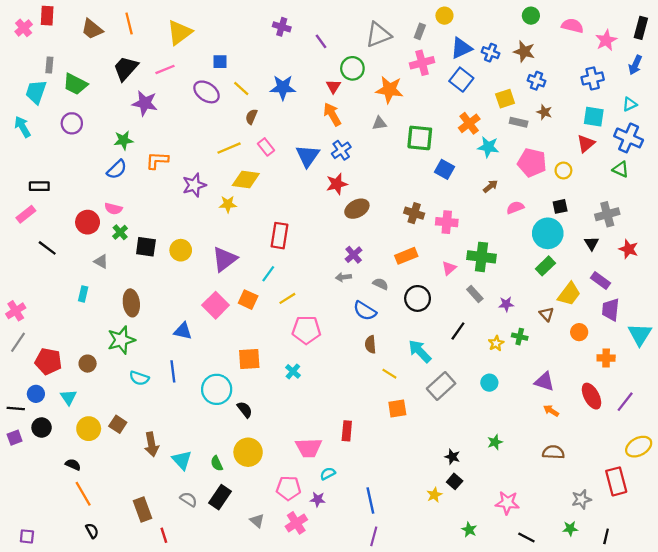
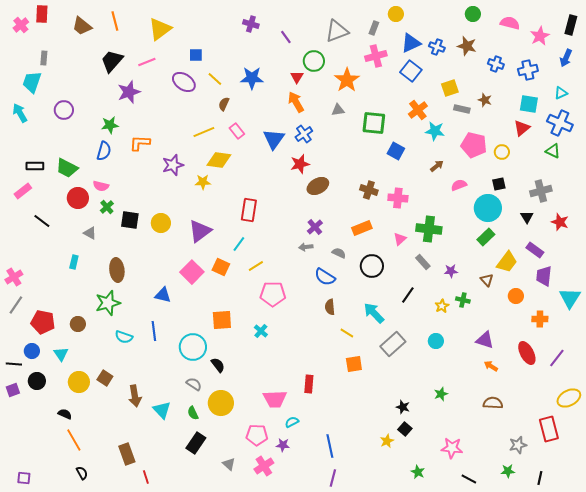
blue cross: (537, 81) -> (496, 64), moved
green trapezoid: (75, 84) -> (67, 168), moved
orange star: (389, 90) -> (347, 80), turned 30
purple star: (145, 103) -> (129, 92), turned -30
blue semicircle: (117, 169) -> (104, 151), turned -30
gray semicircle: (189, 499) -> (194, 384), moved

